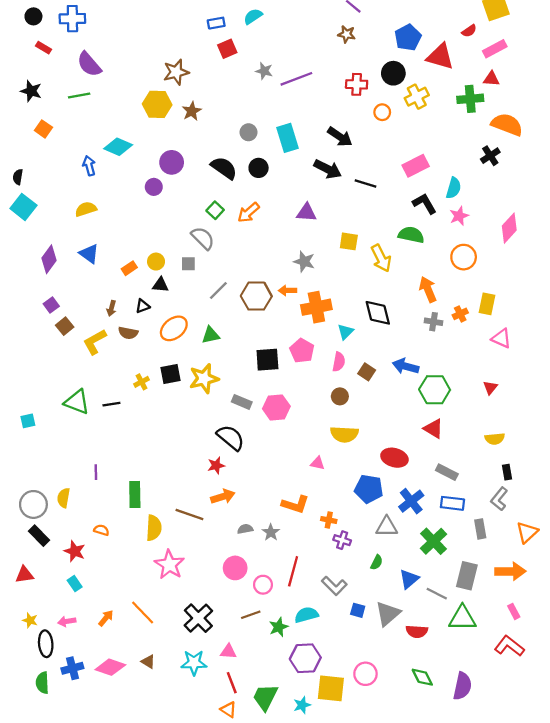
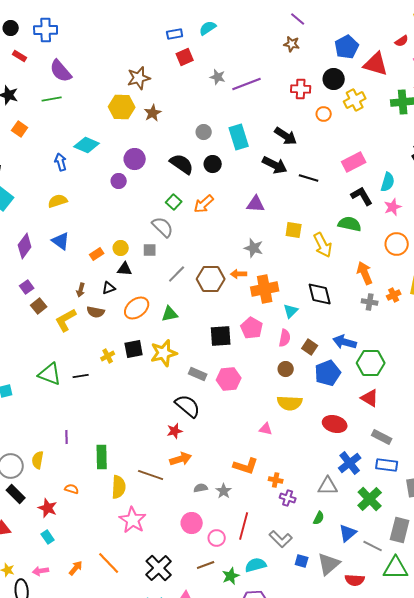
blue pentagon: (369, 489) -> (328, 373), moved, turned -30

